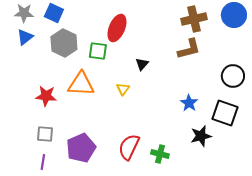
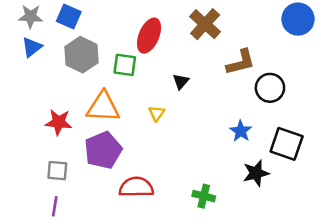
brown cross: (194, 19) -> (205, 24), moved, turned -35
black circle: (233, 76) -> (270, 88), moved
red semicircle: (129, 147) -> (136, 187), moved, turned 64
purple pentagon: (81, 148) -> (103, 150), moved

